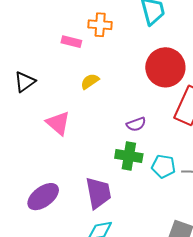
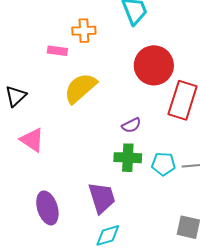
yellow semicircle: (90, 81) -> (80, 88), size x1.8
pink triangle: (58, 123) -> (32, 140), moved
purple ellipse: (43, 197) -> (47, 208), turned -64

